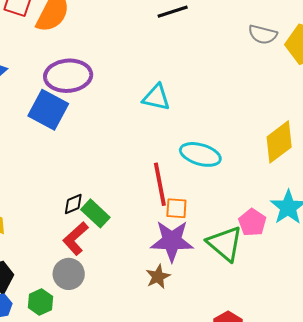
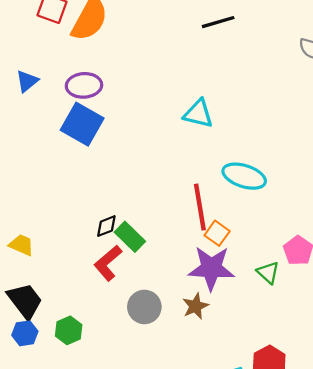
purple ellipse: (68, 76) -> (84, 85), moved, size x0.7
orange square: (176, 208) -> (217, 233), turned 30
green triangle: (225, 244) -> (268, 273), size x0.6
gray circle: (69, 274) -> (144, 307), moved

